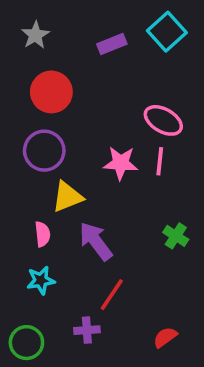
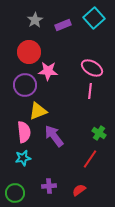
gray star: (35, 35) -> (35, 20), moved
pink star: (121, 163) -> (48, 71), moved
pink semicircle: (42, 234) -> (24, 132), size x1.5
red line: (112, 295) -> (90, 159), moved
red semicircle: (165, 337) -> (79, 190), moved

